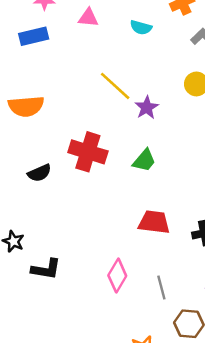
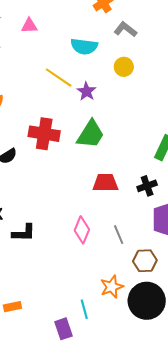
cyan semicircle: (141, 27) -> (84, 46), moved, size x1.5
green trapezoid: (144, 160) -> (91, 134), size x1.5

